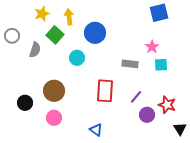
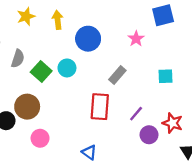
green square: (55, 35) -> (41, 71), moved
pink star: (152, 47) -> (136, 39), moved
gray rectangle: (130, 64) -> (117, 75), moved, turned -56
brown circle: (54, 91) -> (27, 107), moved

